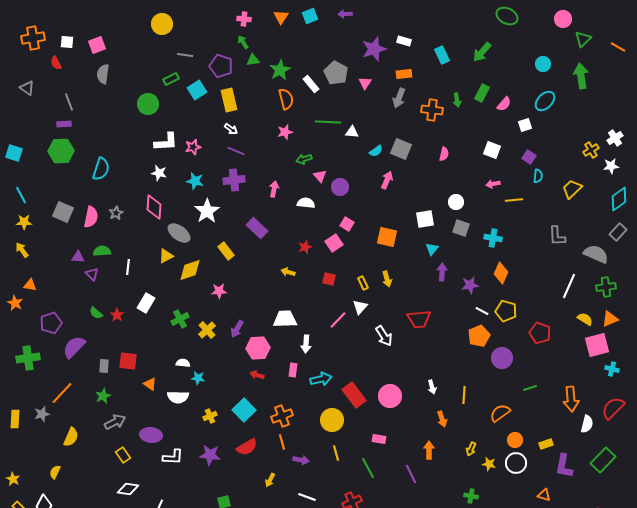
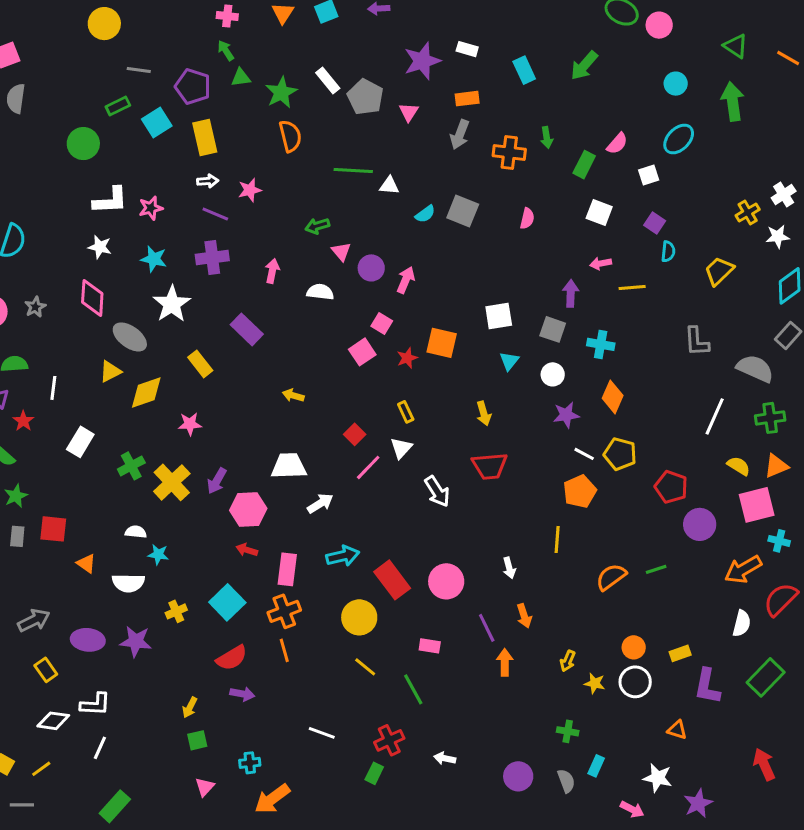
pink circle: (563, 19) -> (659, 25), moved
green triangle: (583, 39) -> (736, 46), turned -42
white rectangle: (311, 84) -> (328, 81), moved
green rectangle: (482, 93) -> (584, 165), moved
white arrow: (231, 129) -> (208, 181), turned -40
pink star: (285, 132) -> (250, 190), moved
pink arrow: (387, 180) -> (406, 280), moved
white circle: (456, 202) -> (553, 374), moved
red star: (305, 247) -> (407, 358), moved
purple arrow: (442, 272) -> (571, 293), moved
red square: (329, 279) -> (355, 434), moved, turned 32
yellow arrow: (387, 279) -> (484, 413), moved
red star: (117, 315) -> (23, 421), moved
yellow cross: (207, 330) -> (172, 482), size x1.4
white arrow: (306, 344) -> (320, 503), turned -126
purple circle: (502, 358) -> (700, 524), moved
pink rectangle: (293, 370) -> (287, 569), moved, size x1.5
yellow line: (464, 395) -> (557, 539), moved
green star: (103, 396) -> (16, 496), moved
orange arrow: (571, 399) -> (743, 569), moved, turned 65
orange semicircle: (500, 413) -> (611, 577), moved
yellow line: (336, 453) -> (365, 667), turned -35
purple star: (210, 455) -> (136, 641), moved
white L-shape: (173, 457) -> (95, 704), moved
purple arrow: (301, 460) -> (242, 694), moved
purple line: (411, 474) -> (487, 628), moved
yellow arrow: (270, 480) -> (190, 707), moved

